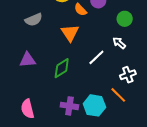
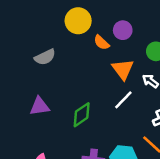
orange triangle: (70, 33) -> (123, 69), moved

